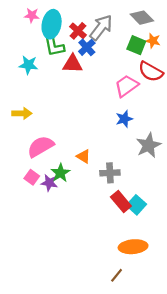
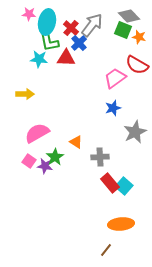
green square: (136, 45) -> (123, 30), moved
cyan star: (28, 65) -> (39, 59), moved
yellow arrow: (22, 113) -> (25, 94), moved

